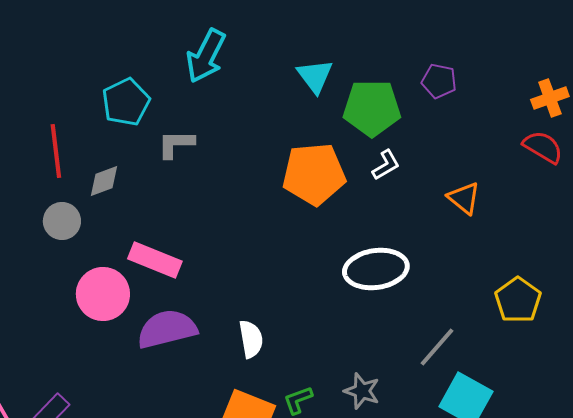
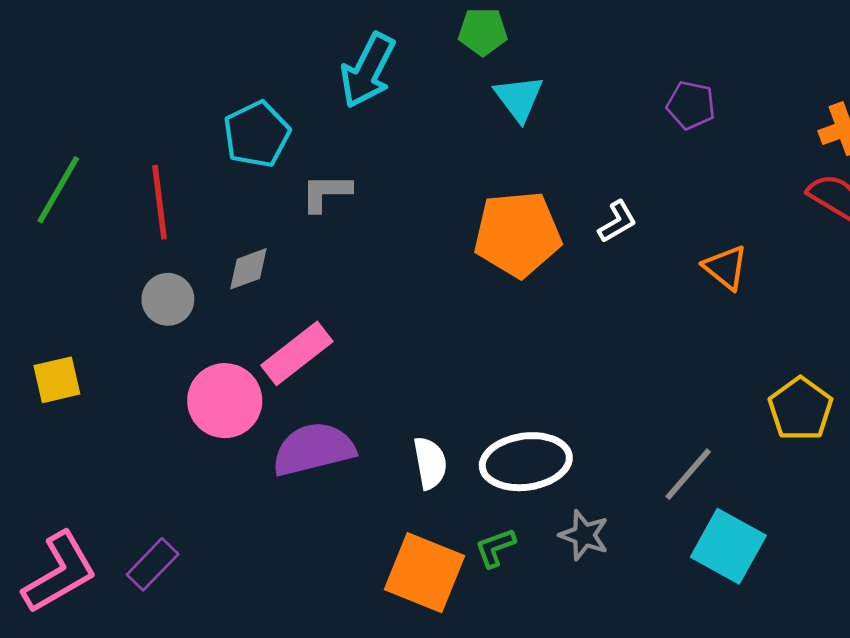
green pentagon: (372, 108) -> (483, 32), moved, size x0.6
gray diamond: (104, 181) -> (248, 269), moved
pink rectangle: (155, 260) -> (297, 353), turned -60
white ellipse: (376, 269) -> (526, 462), moved

